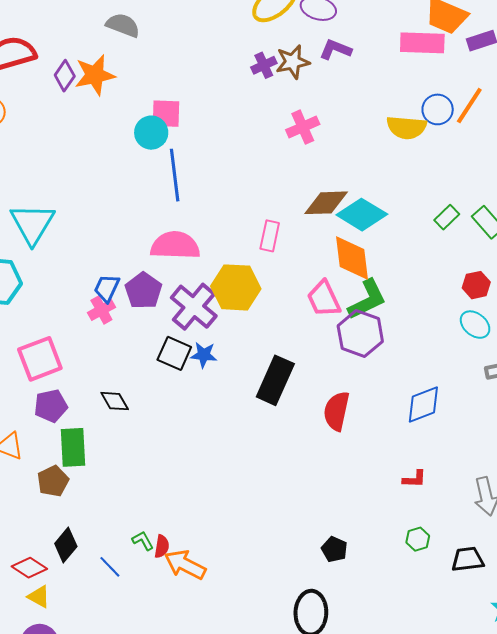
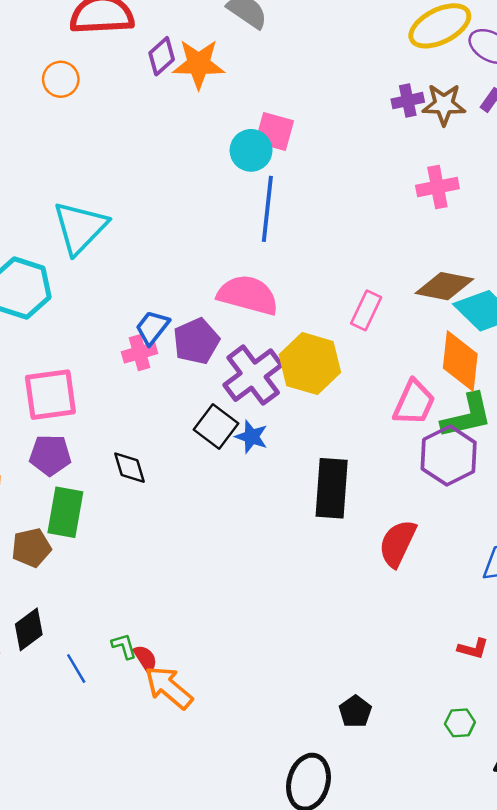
pink trapezoid: (324, 299) -> (414, 403), turned -144
black rectangle: (275, 380) -> (332, 488), turned -33
red semicircle: (162, 546) -> (145, 658), turned -55

